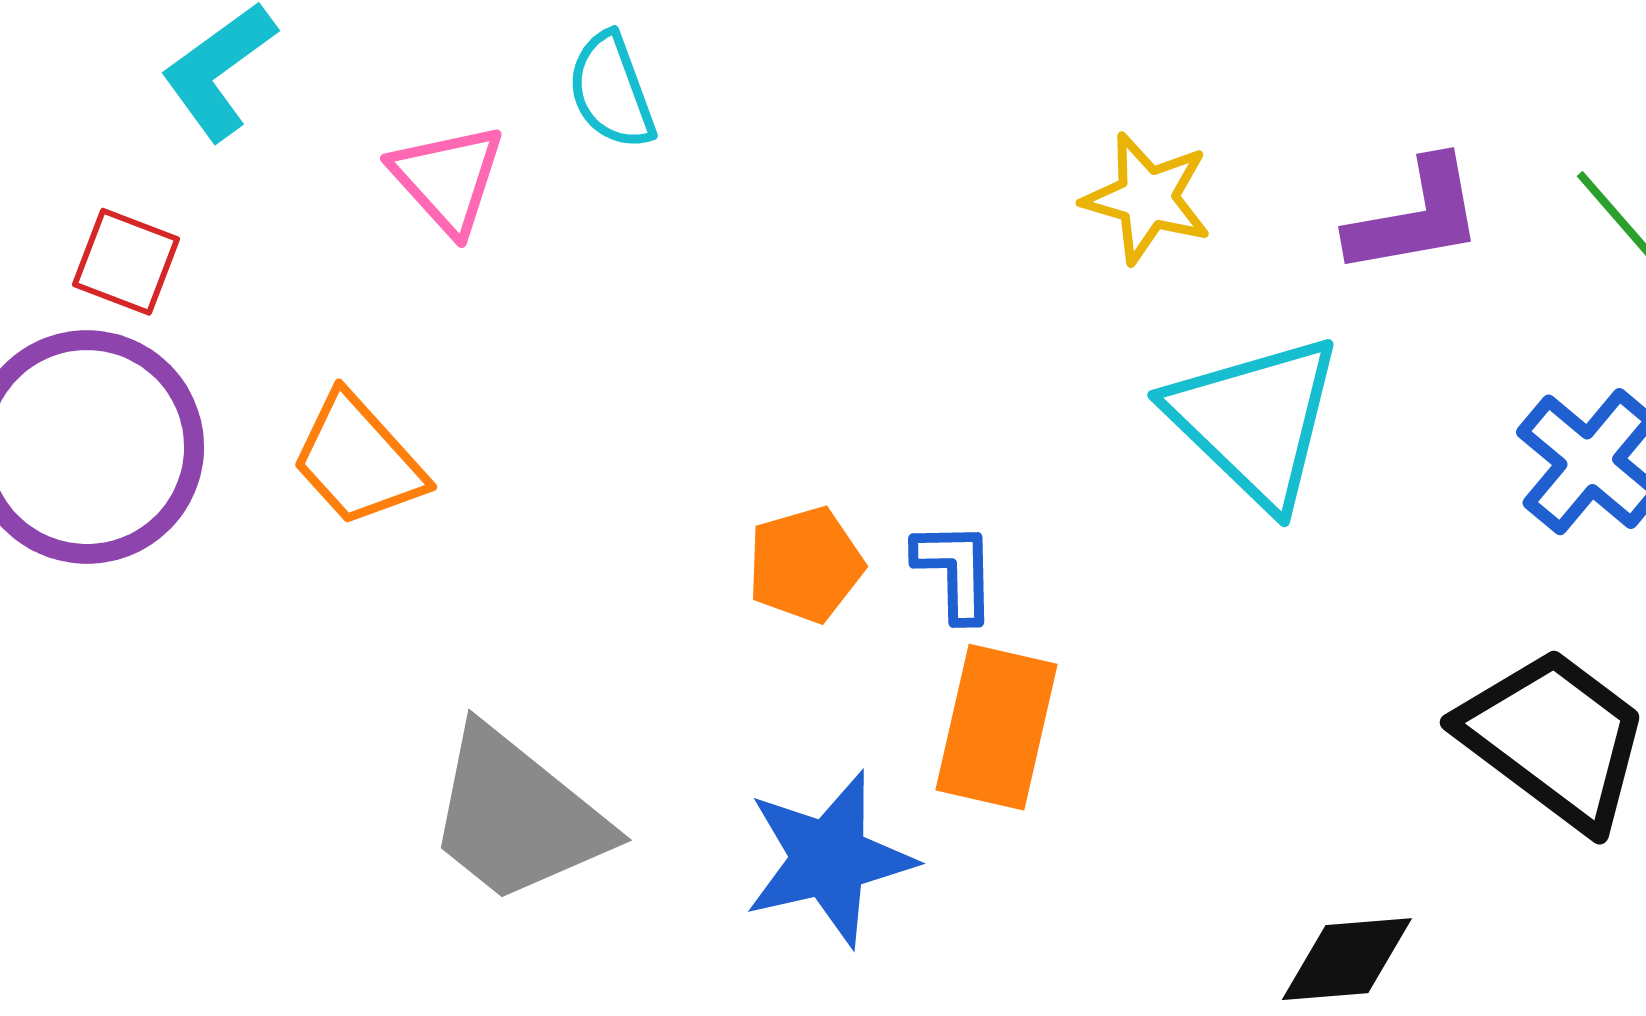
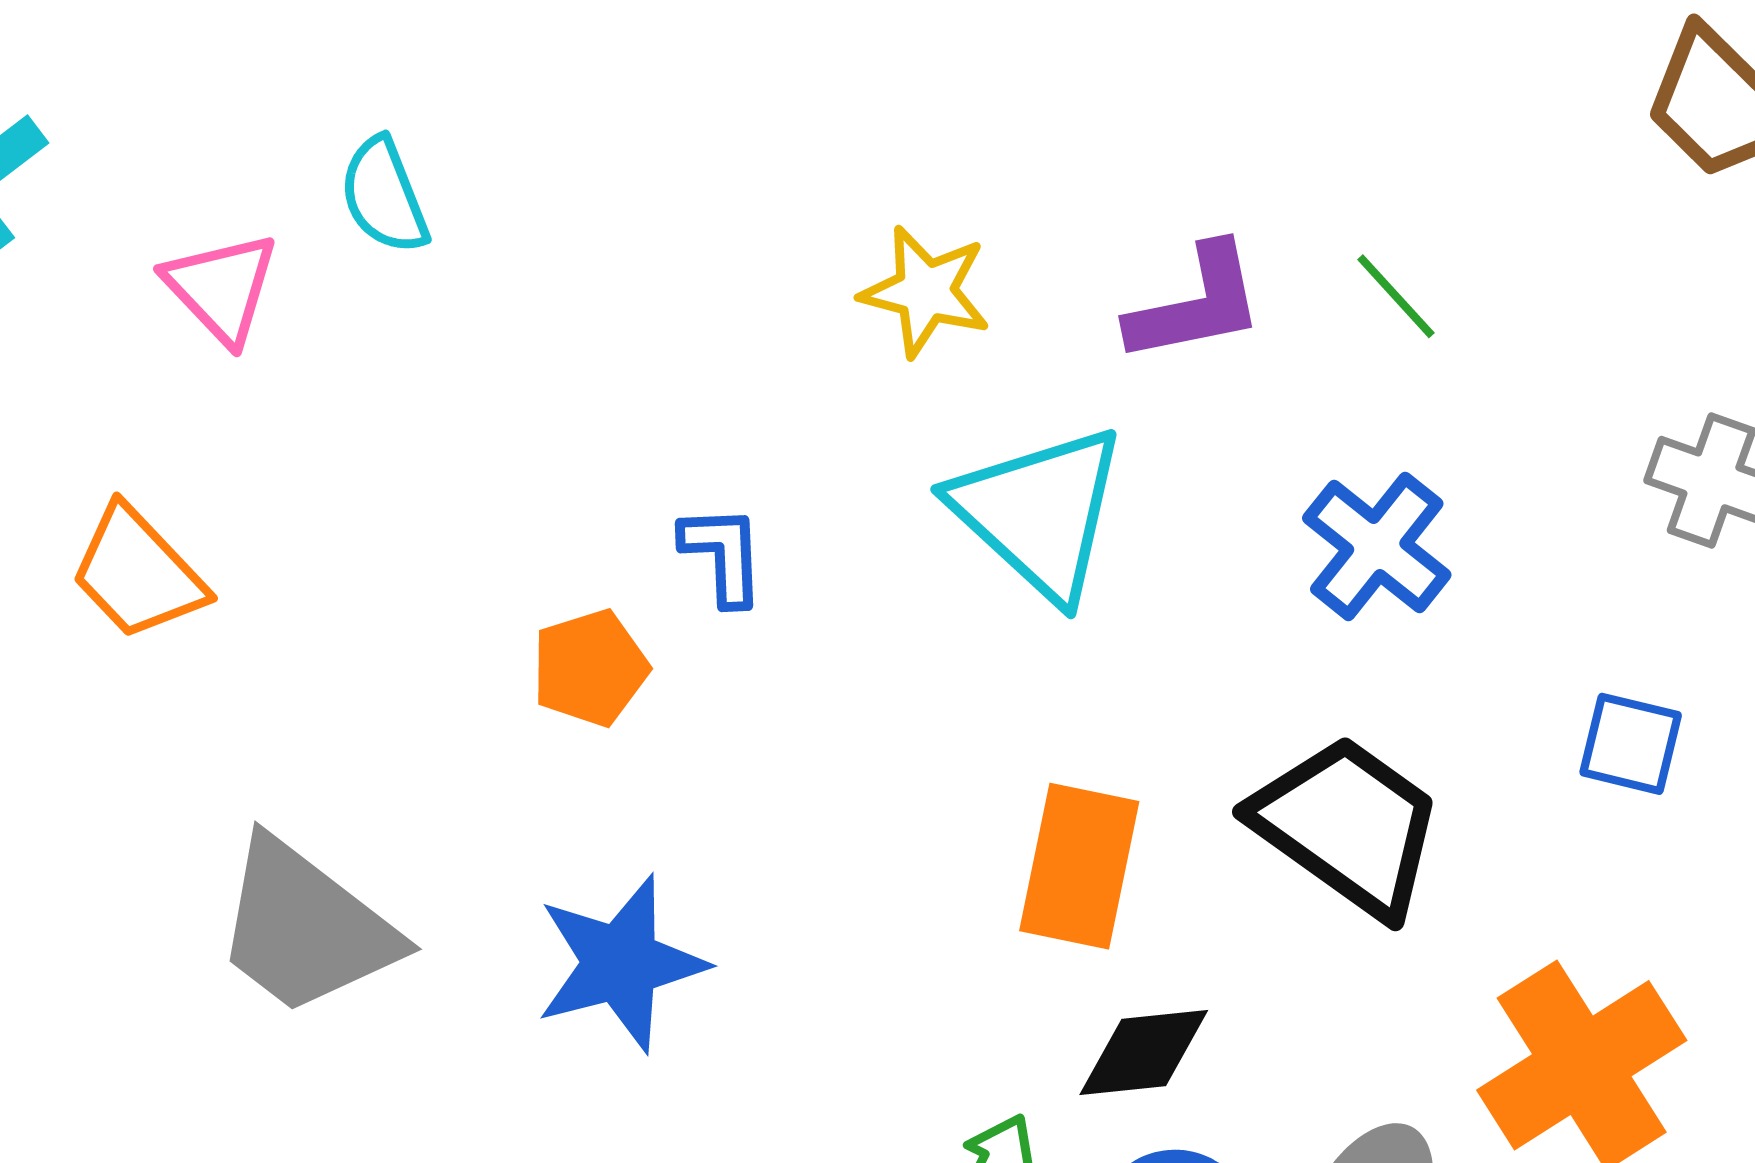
blue L-shape: (955, 571) -> (723, 555), moved
orange rectangle: (997, 727) -> (1079, 866), moved

